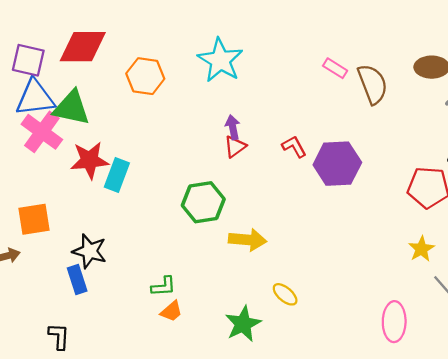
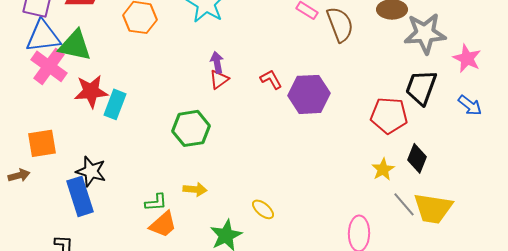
yellow arrow: (248, 240) -> (195, 189), moved, size x0.7
blue rectangle: (77, 280) -> (80, 196), size x1.5
orange trapezoid: (171, 311) -> (163, 224), size x1.4

